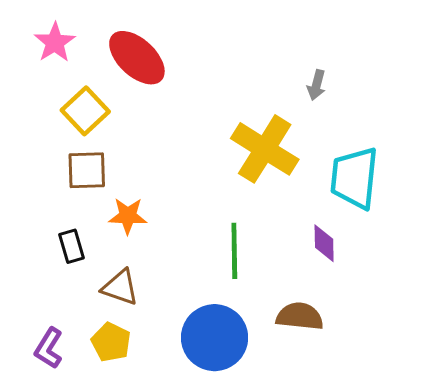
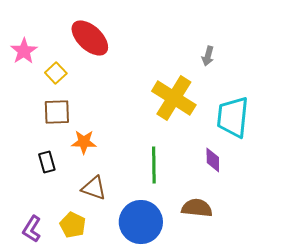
pink star: (55, 42) -> (24, 51), moved
yellow square: (85, 111) -> (56, 73), size x0.7
brown triangle: (120, 287) -> (94, 188), moved

